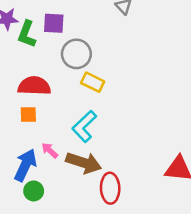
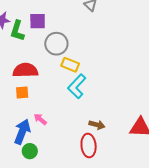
cyan L-shape: (84, 126) -> (77, 86), moved
brown arrow: (84, 163) -> (97, 125), moved, size x0.6

